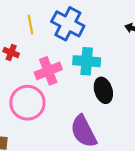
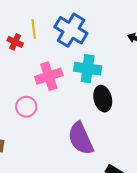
red cross: (11, 52) -> (15, 42), moved
pink circle: (27, 103) -> (26, 107), size x0.6

